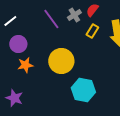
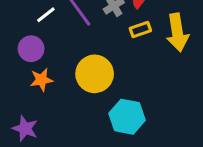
white line: (10, 21) -> (46, 15), moved
yellow rectangle: (92, 31) -> (140, 30), turned 40

